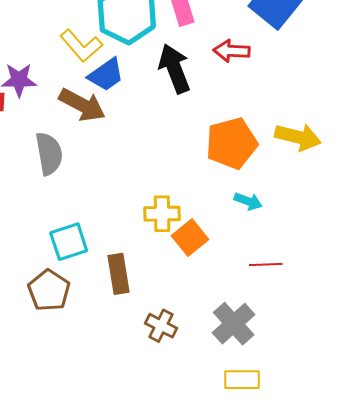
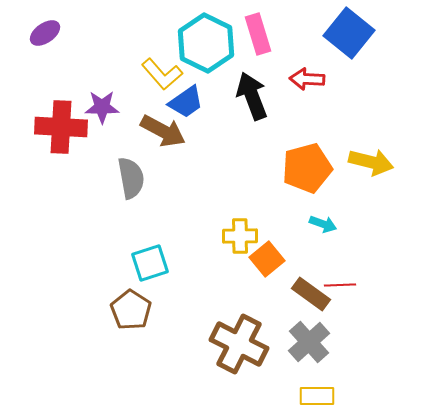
brown rectangle: (118, 274) -> (311, 294), moved, turned -45
brown cross: (161, 326) -> (239, 344), size x1.8

